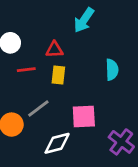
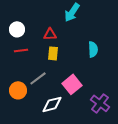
red line: (26, 70) -> (21, 50), moved
pink square: (84, 116) -> (72, 84), turned -36

